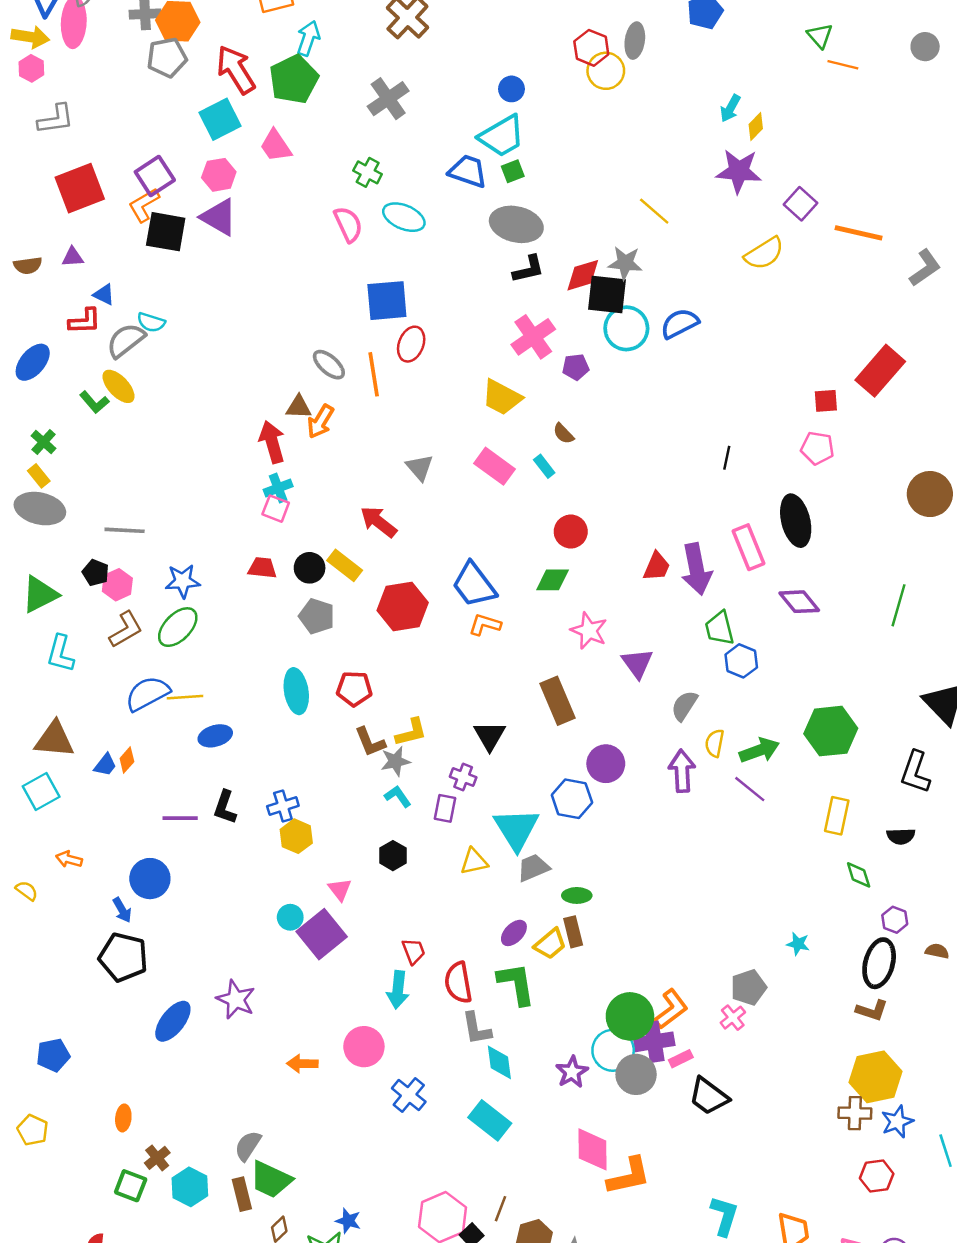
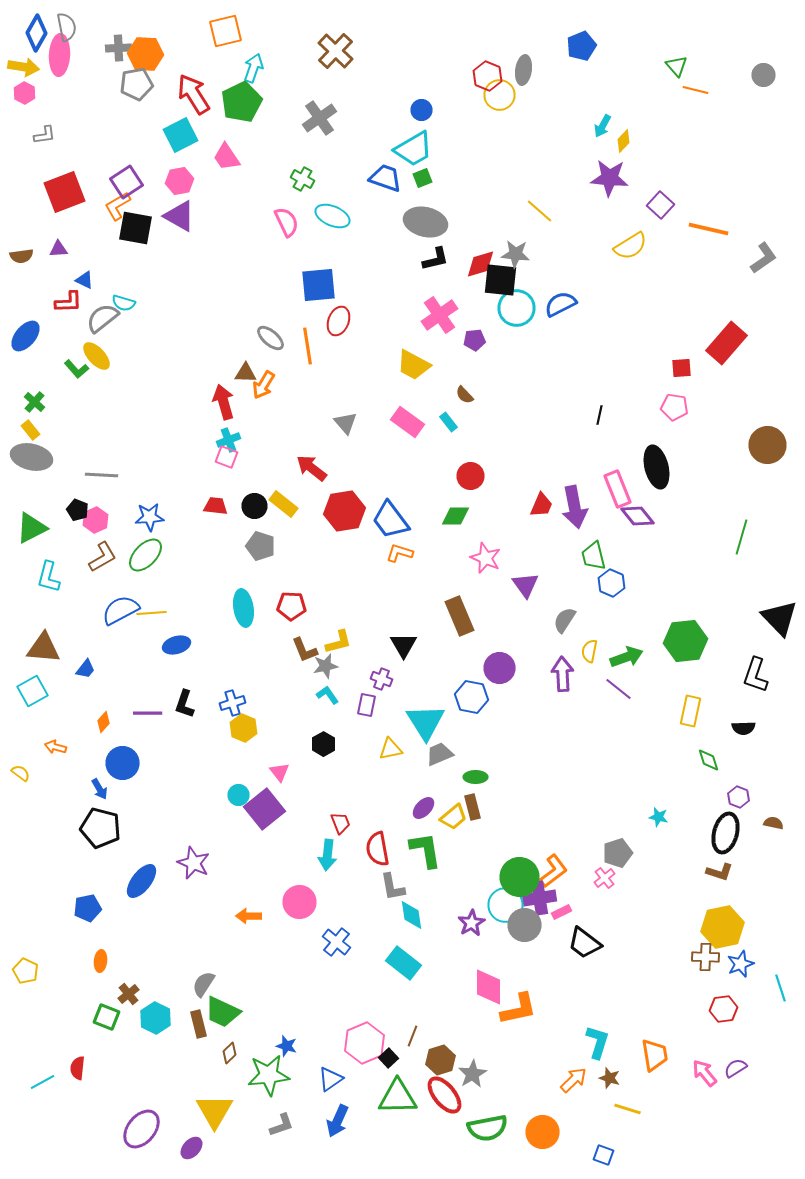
gray L-shape: (56, 119) -> (44, 135), size x0.7
purple diamond: (799, 602) -> (638, 516), moved
red hexagon: (403, 606) -> (344, 511), moved
orange diamond: (127, 760) -> (104, 722), moved
blue pentagon: (53, 1055) -> (88, 908), moved

